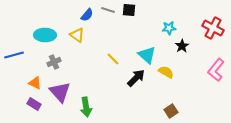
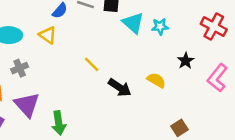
black star: (182, 46) -> (186, 61), moved
cyan triangle: (147, 55) -> (133, 23), moved
black arrow: (136, 78) -> (120, 88), turned 78
brown square: (171, 111) -> (180, 128), moved

